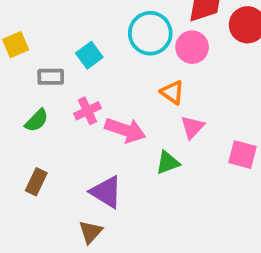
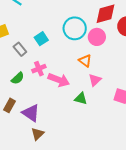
gray rectangle: (51, 77) -> (20, 49), turned 48
green semicircle: (37, 120) -> (18, 78), moved
green triangle: (168, 163) -> (81, 99), turned 32
purple triangle: (106, 192) -> (31, 113), moved

